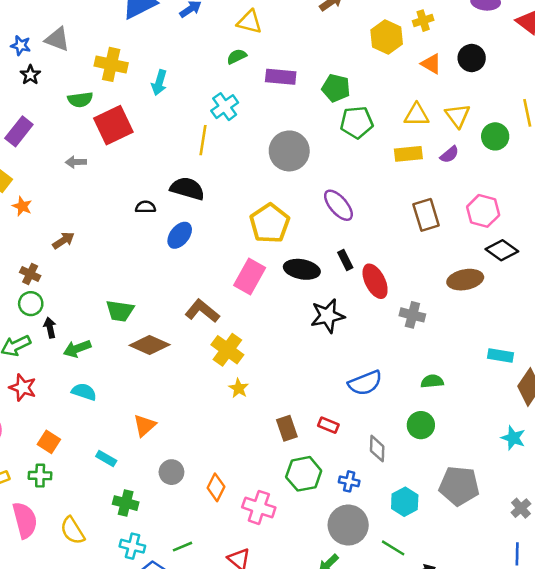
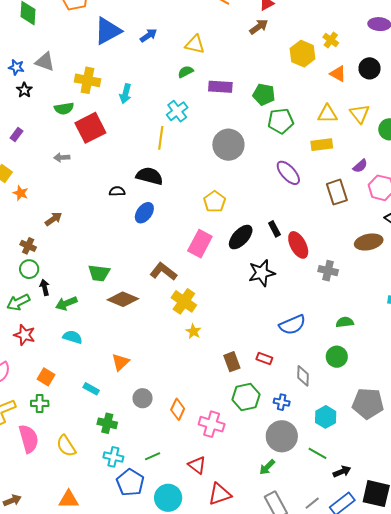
yellow cross: (423, 21) -> (331, 40), turned -35
purple rectangle: (19, 131) -> (17, 135), size x0.6
purple semicircle: (449, 155) -> (360, 166), moved
purple ellipse: (338, 205) -> (288, 173), moved
yellow pentagon: (270, 223) -> (215, 202), size x0.7
black ellipse: (302, 269) -> (241, 237), turned -56

